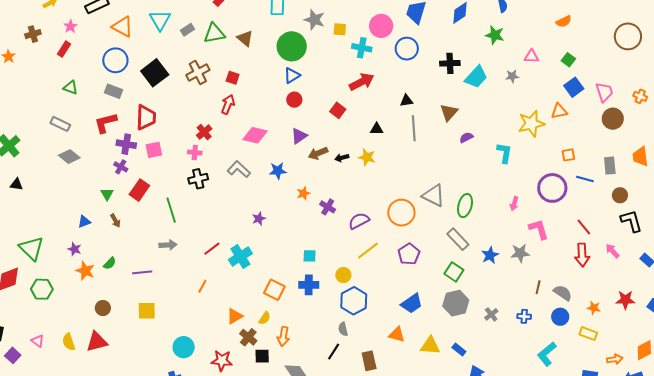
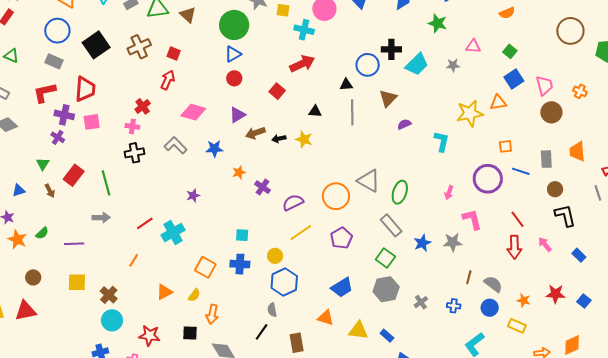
blue circle: (407, 49) -> (368, 65), moved
red rectangle: (139, 190) -> (74, 175), moved
brown cross: (248, 337) -> (109, 295), moved

